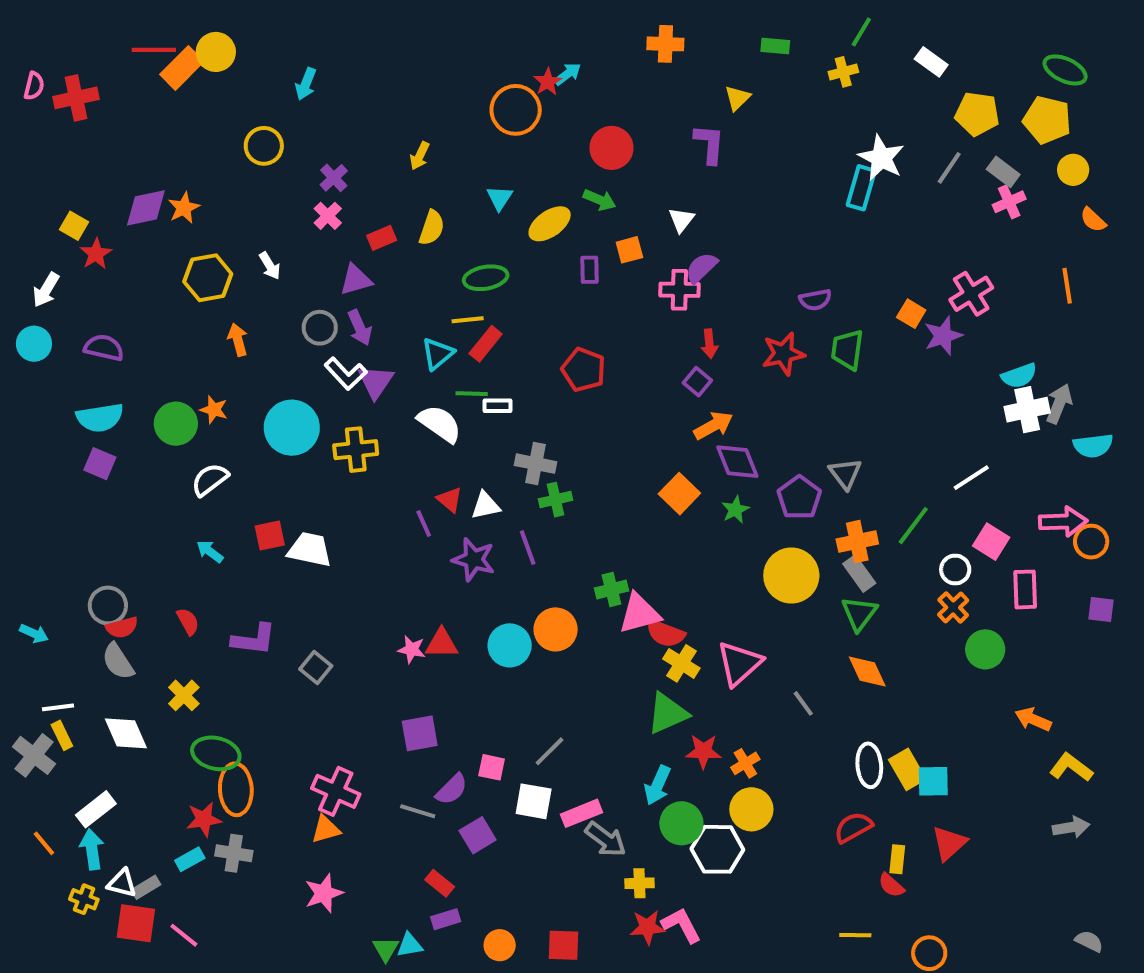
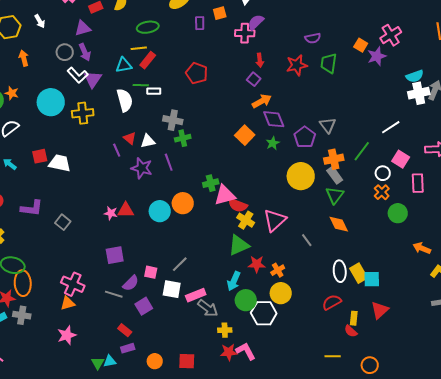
cyan triangle: (438, 354) -> (124, 65), turned 30
white semicircle: (440, 424) -> (125, 100), turned 40

